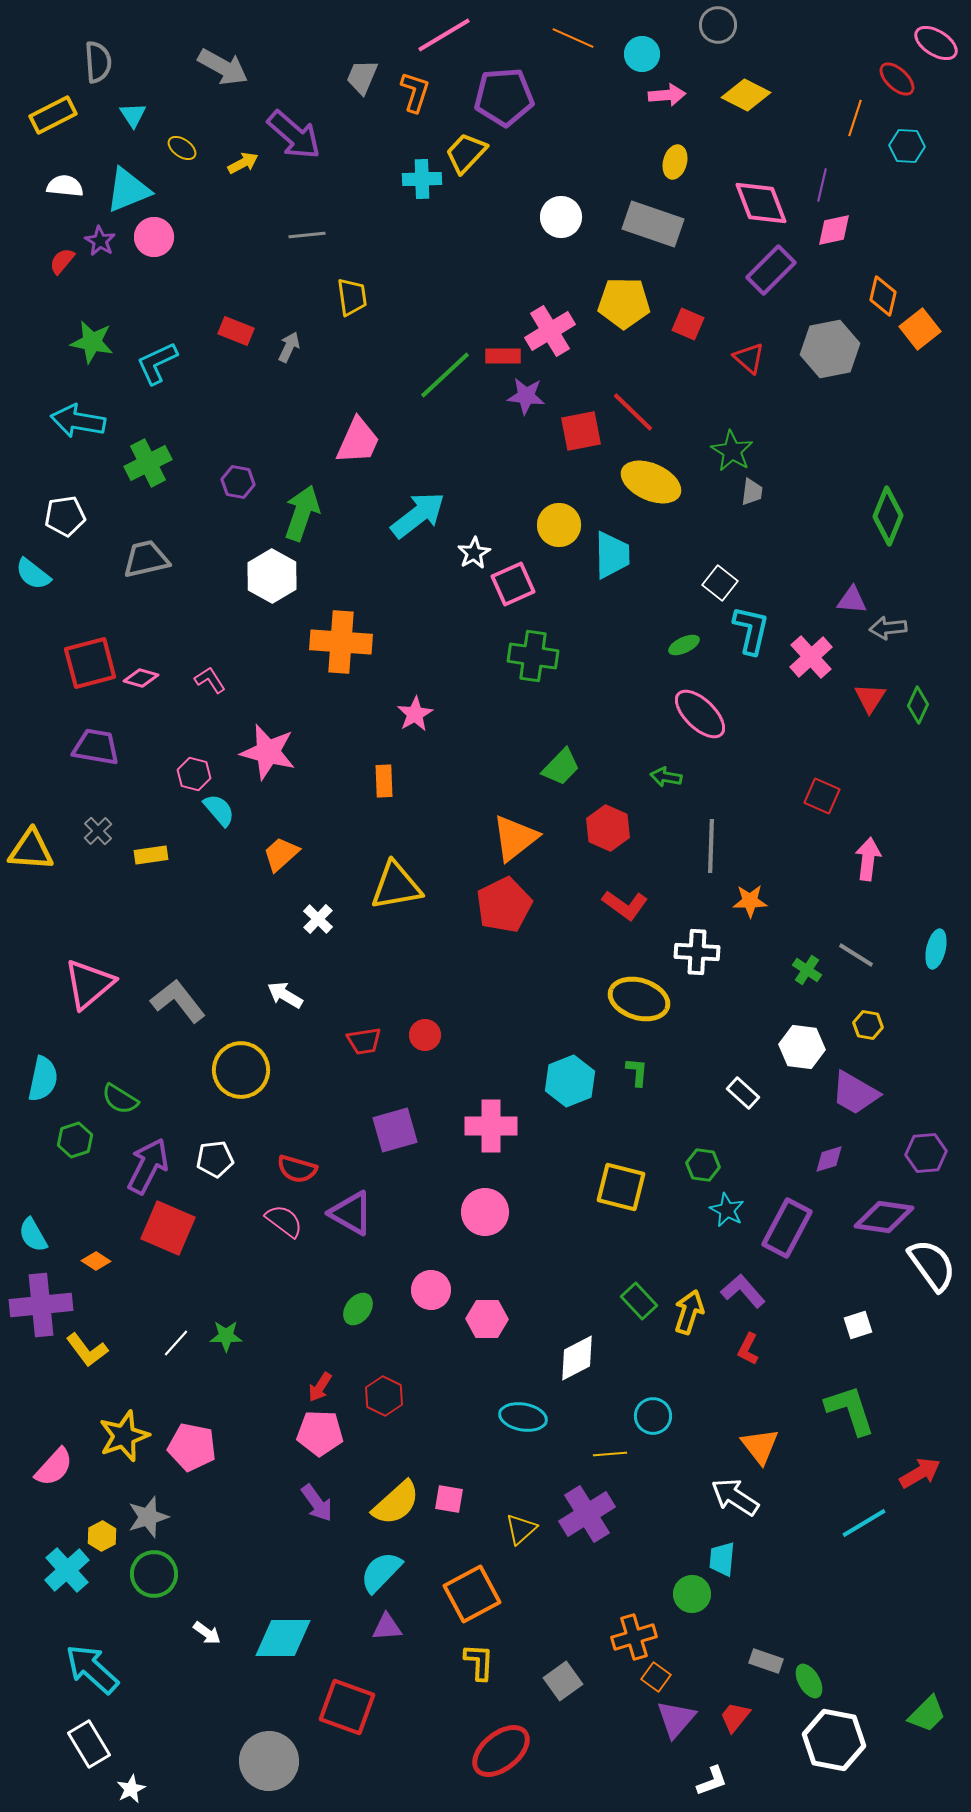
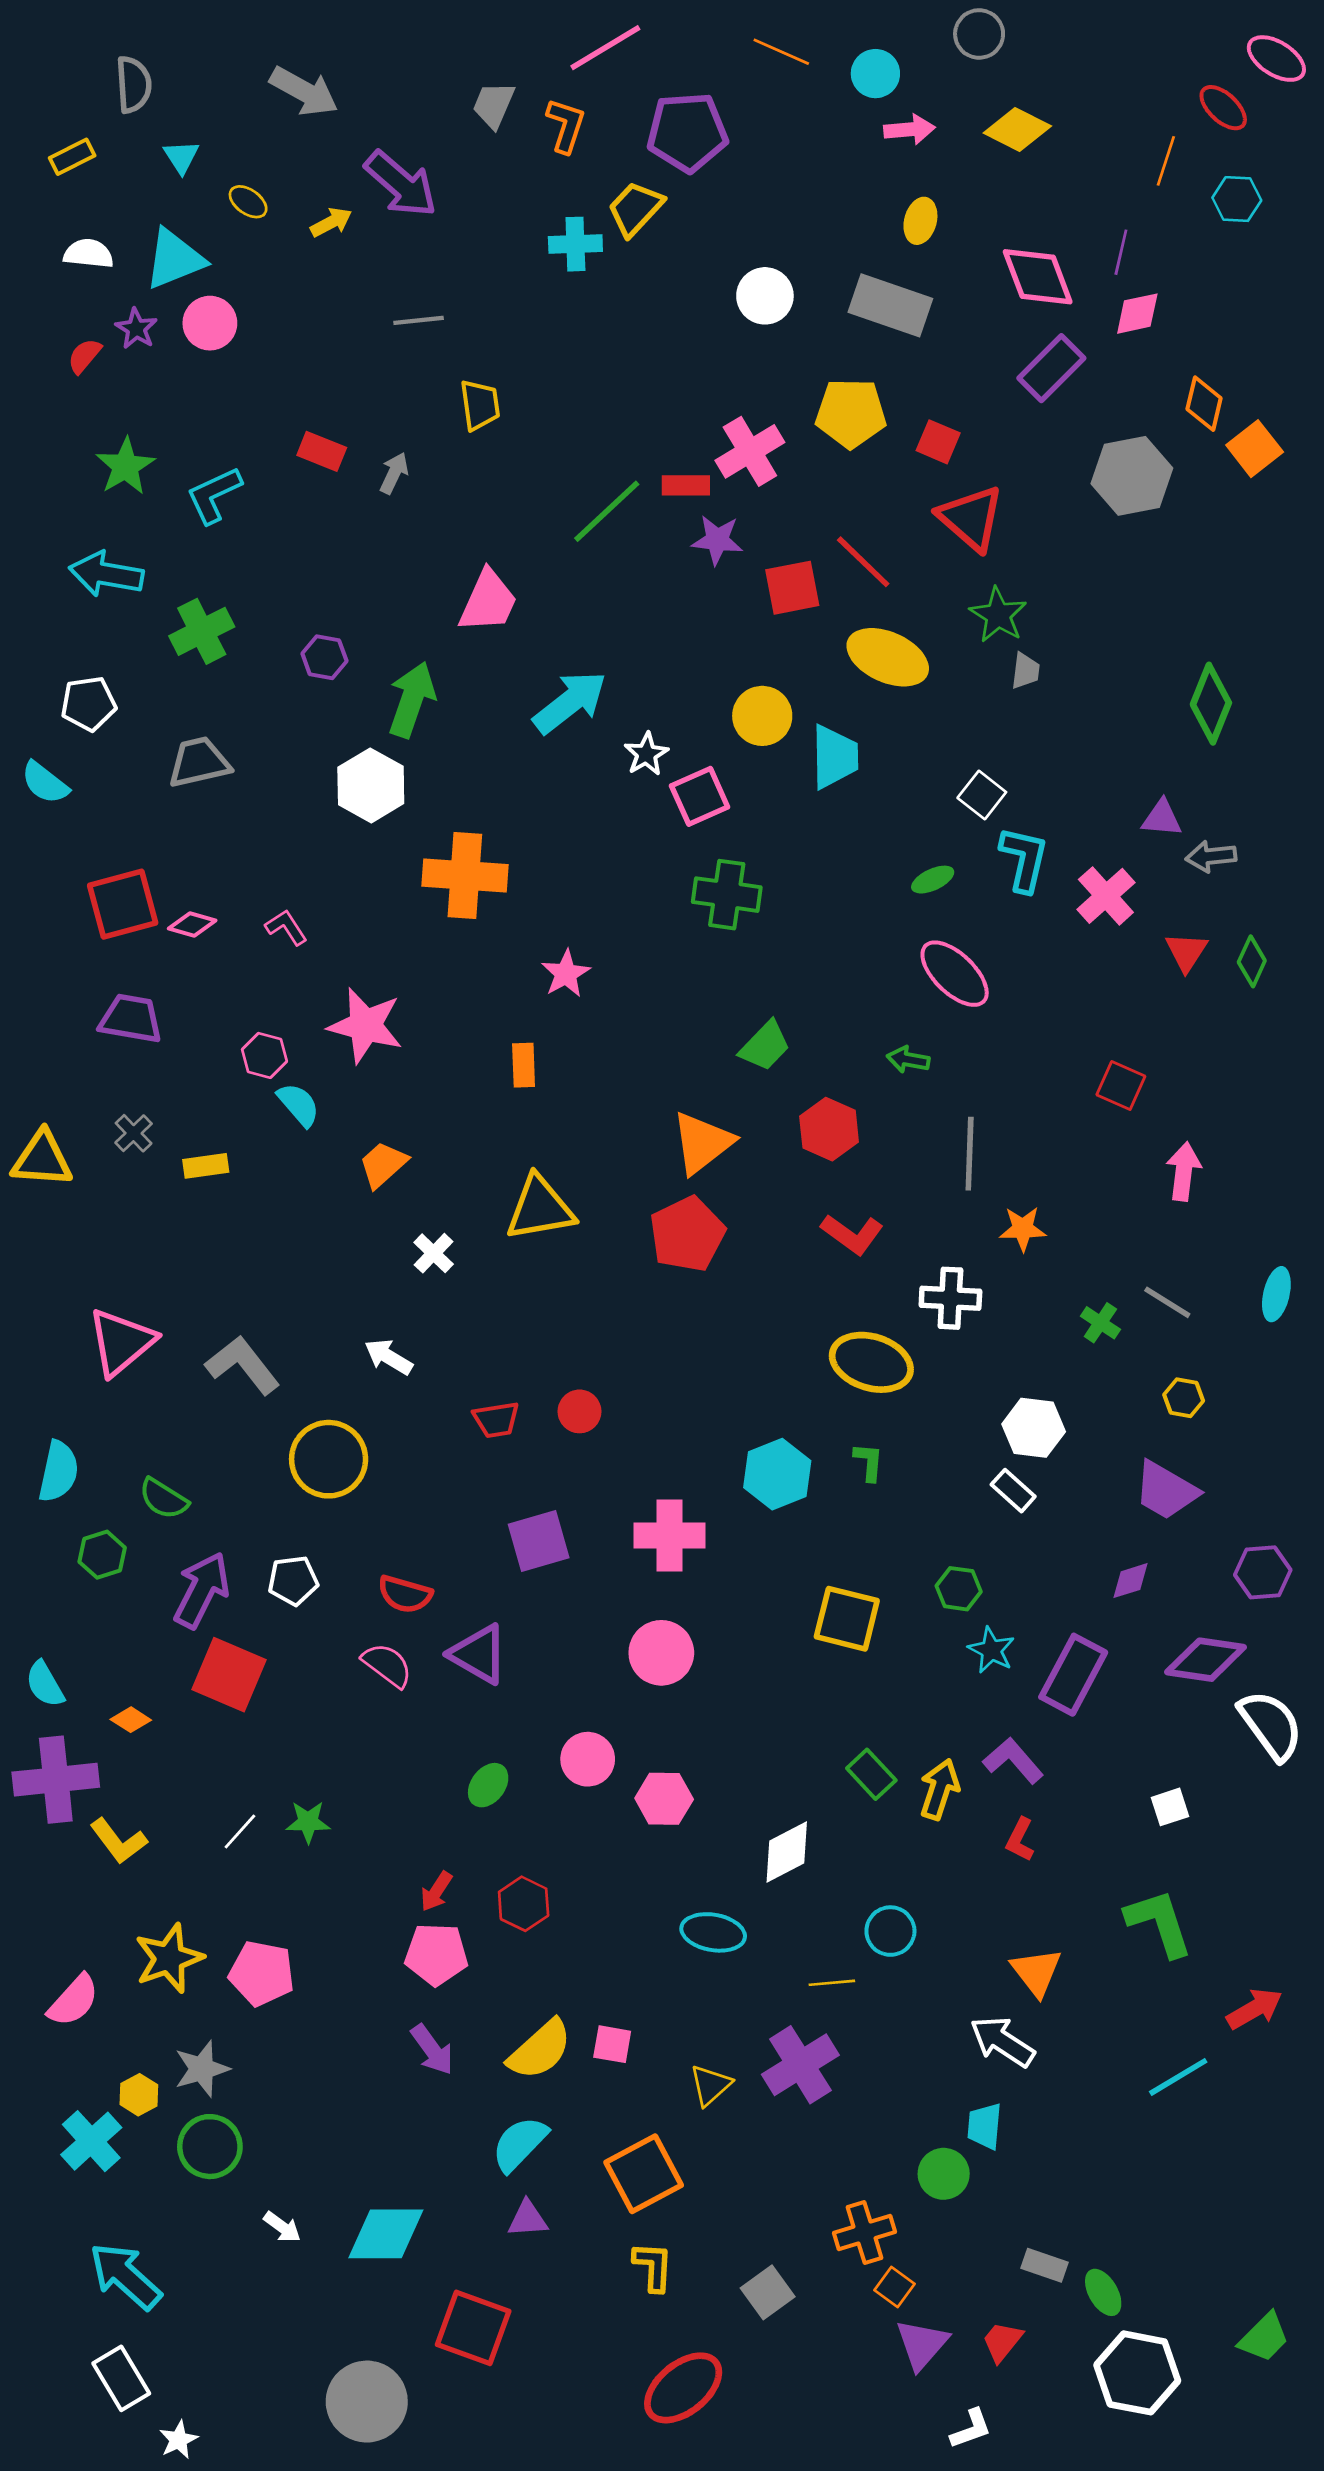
yellow rectangle: (53, 115) -> (72, 157), size x0.7
green star: (92, 342) -> (125, 466), turned 30
red triangle: (749, 358) -> (971, 518), moved, size x1.6
white hexagon: (802, 1047) -> (1034, 1428), moved

